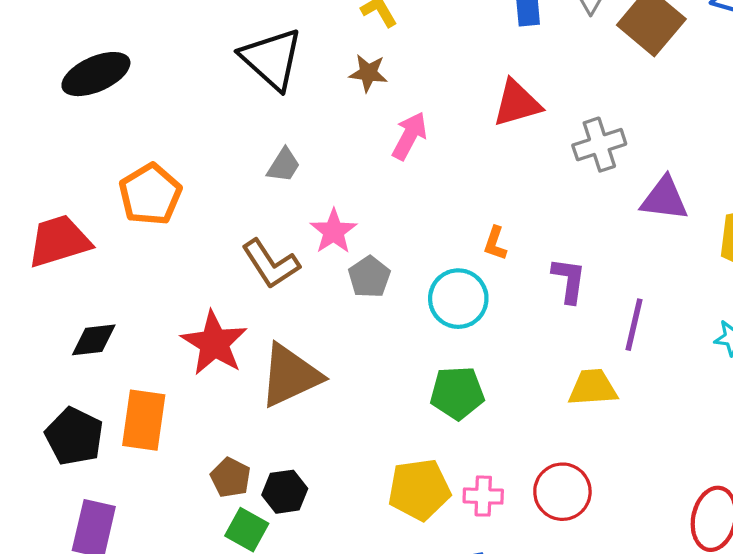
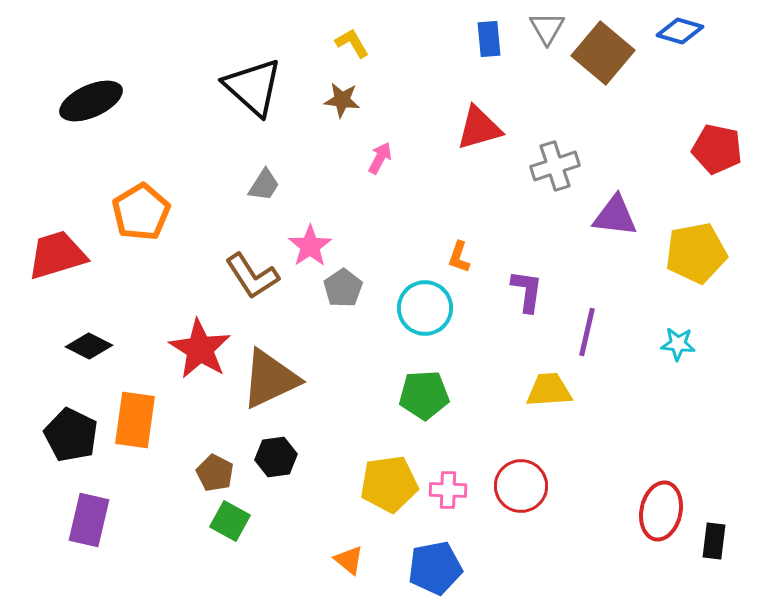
pink arrow: (409, 136) -> (380, 158), size x0.7
black diamond: (94, 340) -> (89, 346), turned 33
black hexagon: (285, 492) -> (276, 457), moved

